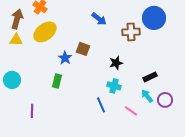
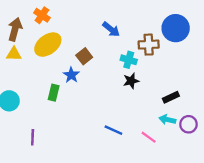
brown square: (83, 49) -> (84, 56), moved, turned 32
green rectangle: (57, 81) -> (54, 93), moved
cyan cross: (114, 86) -> (129, 60), moved
cyan arrow: (147, 96) -> (167, 120), turned -40
blue line: (101, 105) -> (113, 130), turned -42

